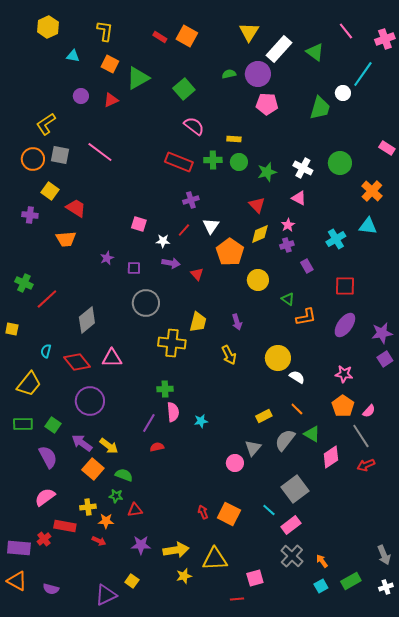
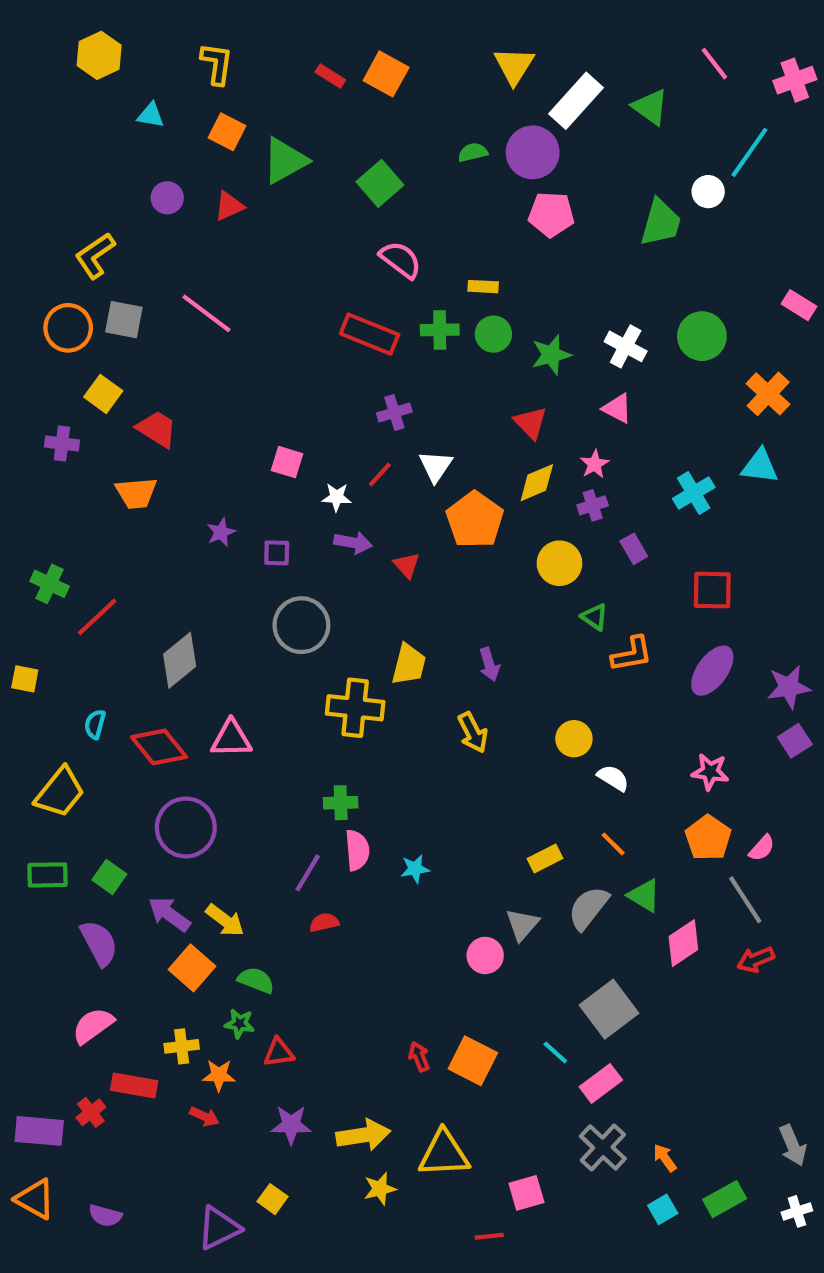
yellow circle: (258, 280) -> (559, 563), moved
yellow circle: (278, 358) -> (574, 739), size x0.7

